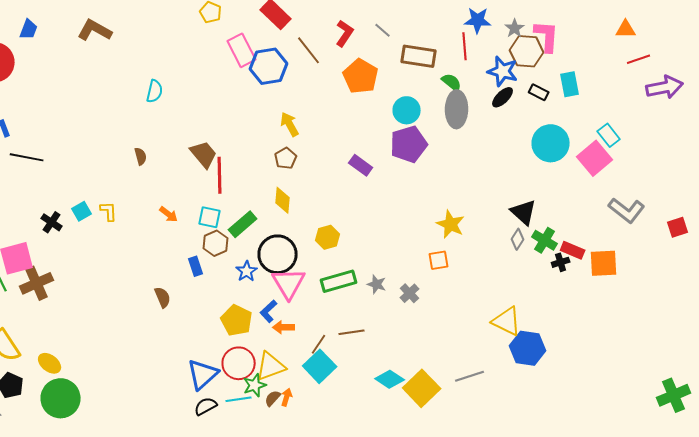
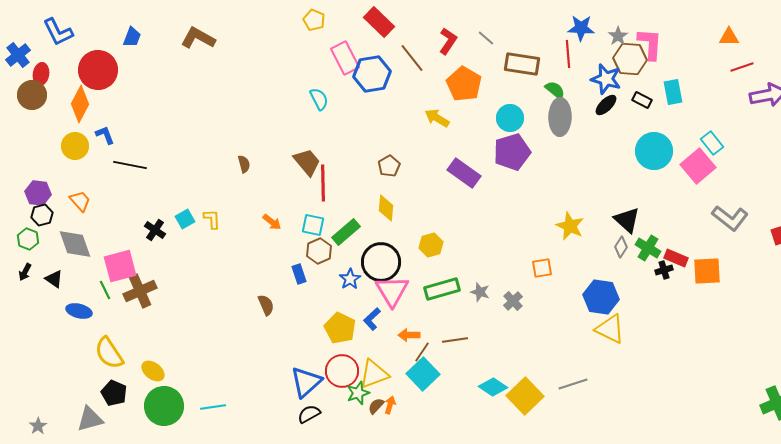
cyan semicircle: (155, 91) -> (319, 99), moved, turned -40
yellow arrow: (290, 124) -> (437, 118), moved, turned -30
purple rectangle: (361, 165) -> (464, 173), size x1.4
yellow star: (451, 224) -> (570, 226), moved
orange arrow: (284, 327) -> (409, 335), moved
blue hexagon: (528, 348) -> (601, 297), moved
cyan line: (239, 399) -> (213, 407), moved

